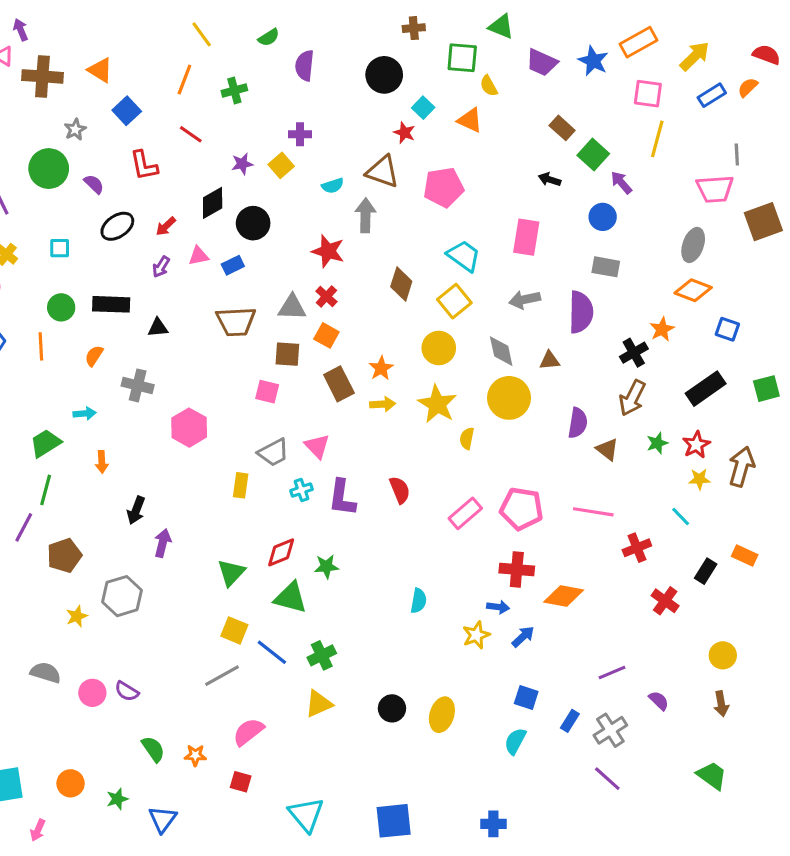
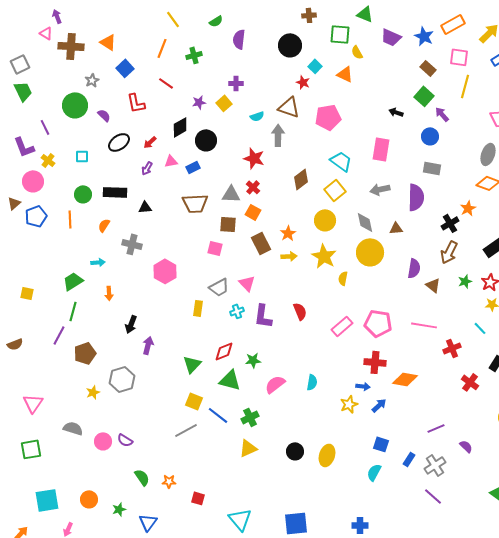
brown rectangle: (562, 128) -> (428, 68), moved
brown diamond: (401, 284) -> (301, 179), turned 35
pink semicircle: (248, 732) -> (275, 384), moved

